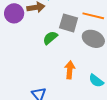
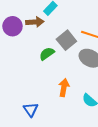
gray square: (69, 23) -> (66, 40), turned 30

